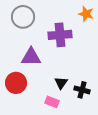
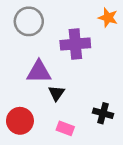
red circle: (16, 83) -> (20, 121), moved
black triangle: (61, 83) -> (56, 93), moved

